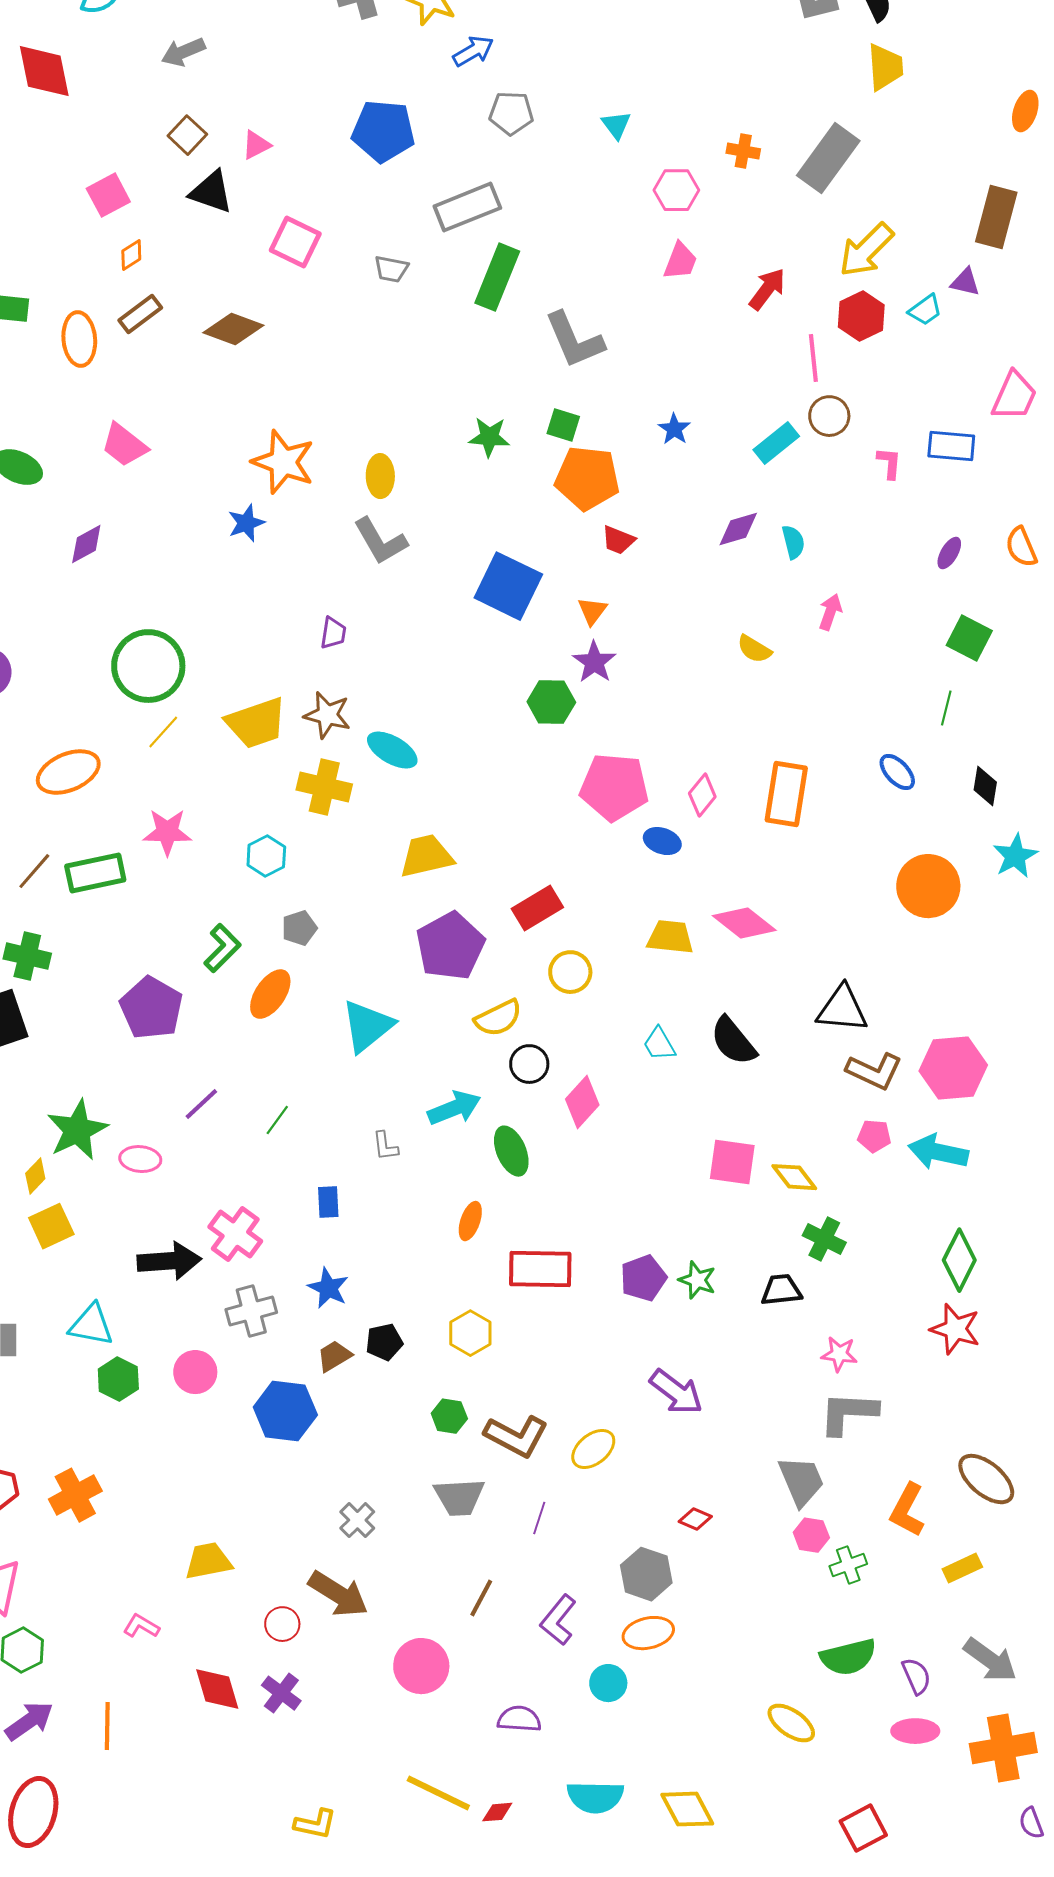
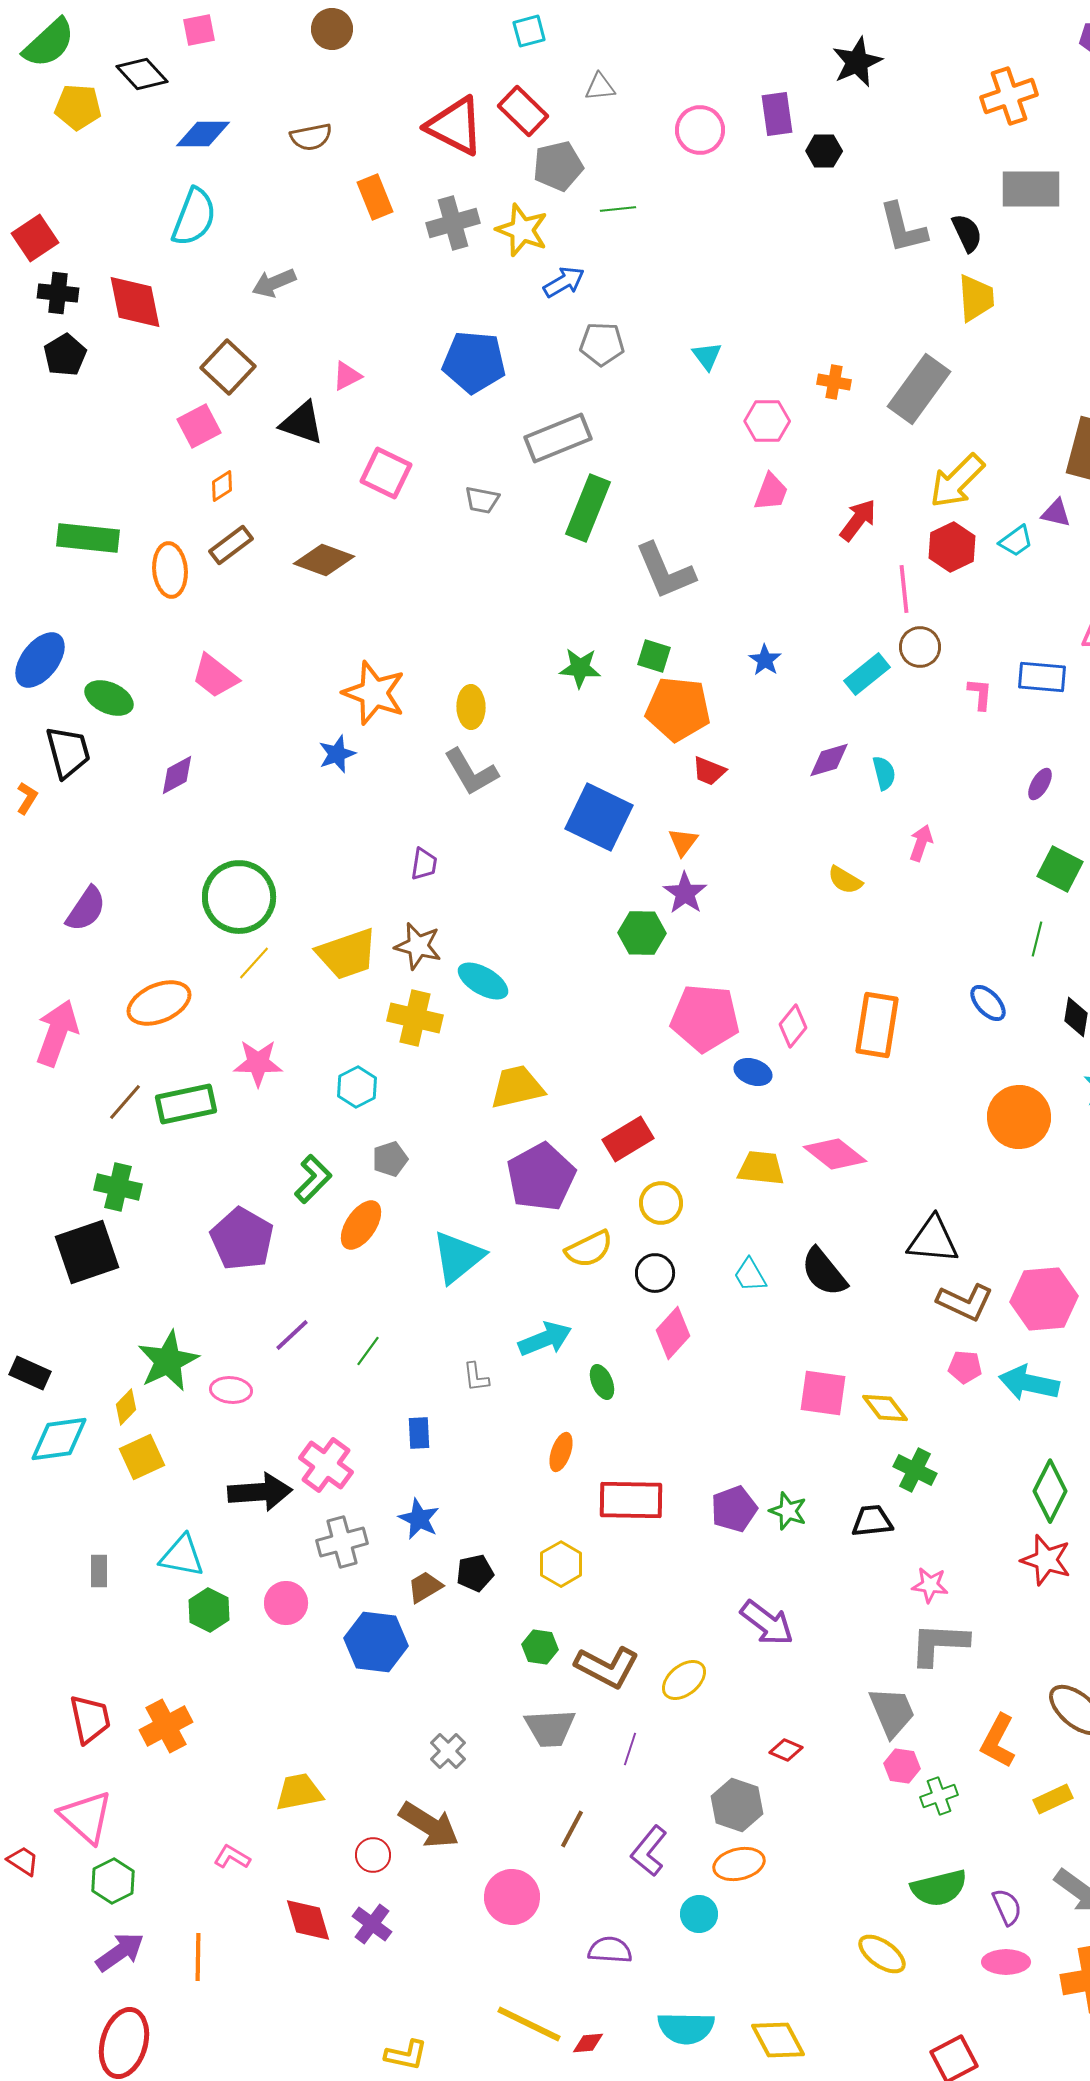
brown square: (187, 135) -> (228, 367), moved, size x1.4
black circle: (529, 1064) -> (655, 1273), moved
green ellipse: (511, 1151) -> (602, 1382), size x0.7

